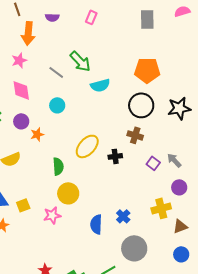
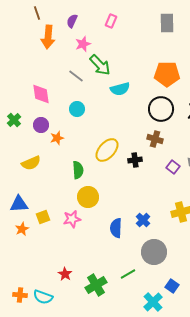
purple semicircle: (52, 17) -> (72, 21), turned 112
pink star: (19, 60) -> (83, 44), moved
yellow square: (23, 205) -> (43, 217), moved

